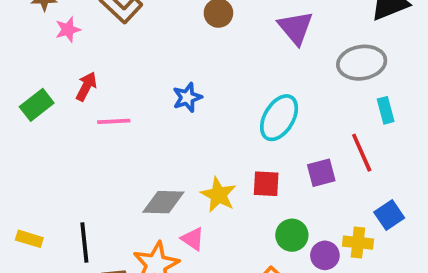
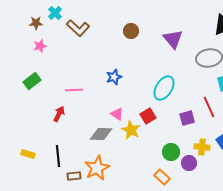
pink star: (68, 30) -> (40, 46), moved
red arrow: (86, 86) -> (59, 114), moved
red square: (266, 184) -> (148, 116), moved, turned -35
pink triangle: (193, 239) -> (117, 114), moved
yellow cross: (358, 243) -> (202, 147), moved

